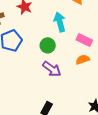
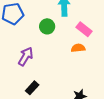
purple arrow: (52, 69) -> (26, 56), moved, turned -108

